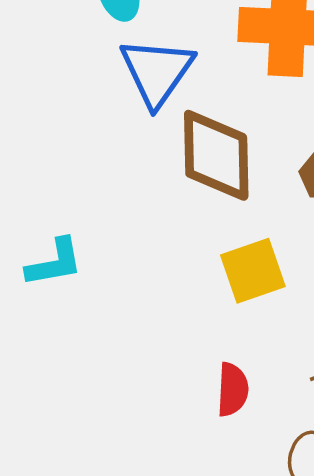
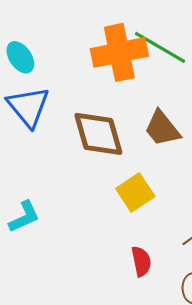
blue triangle: (157, 72) -> (28, 107), moved

